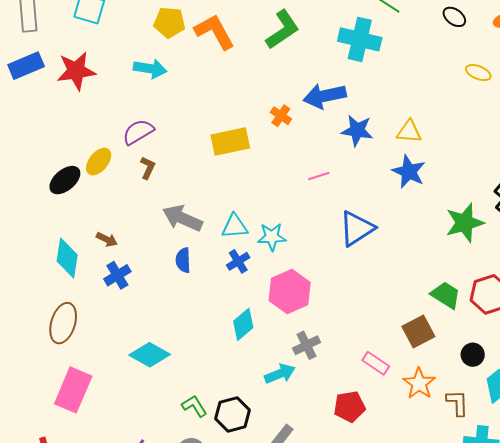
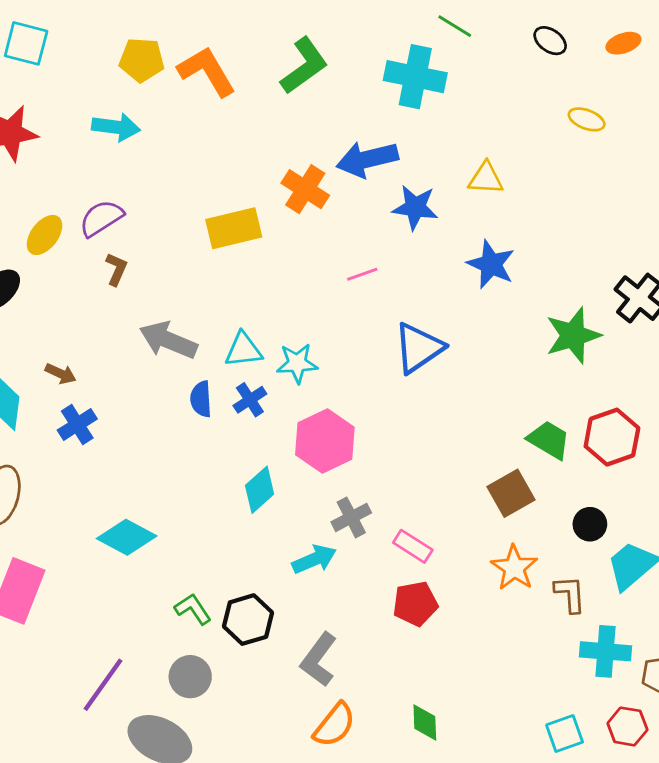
orange cross: (281, 116) -> (305, 189), size x1.5
yellow triangle: (409, 132) -> (486, 178), moved
yellow ellipse: (99, 162) -> (45, 235), moved
blue semicircle: (183, 260) -> (201, 399), moved
pink rectangle: (376, 363) -> (413, 546), moved

